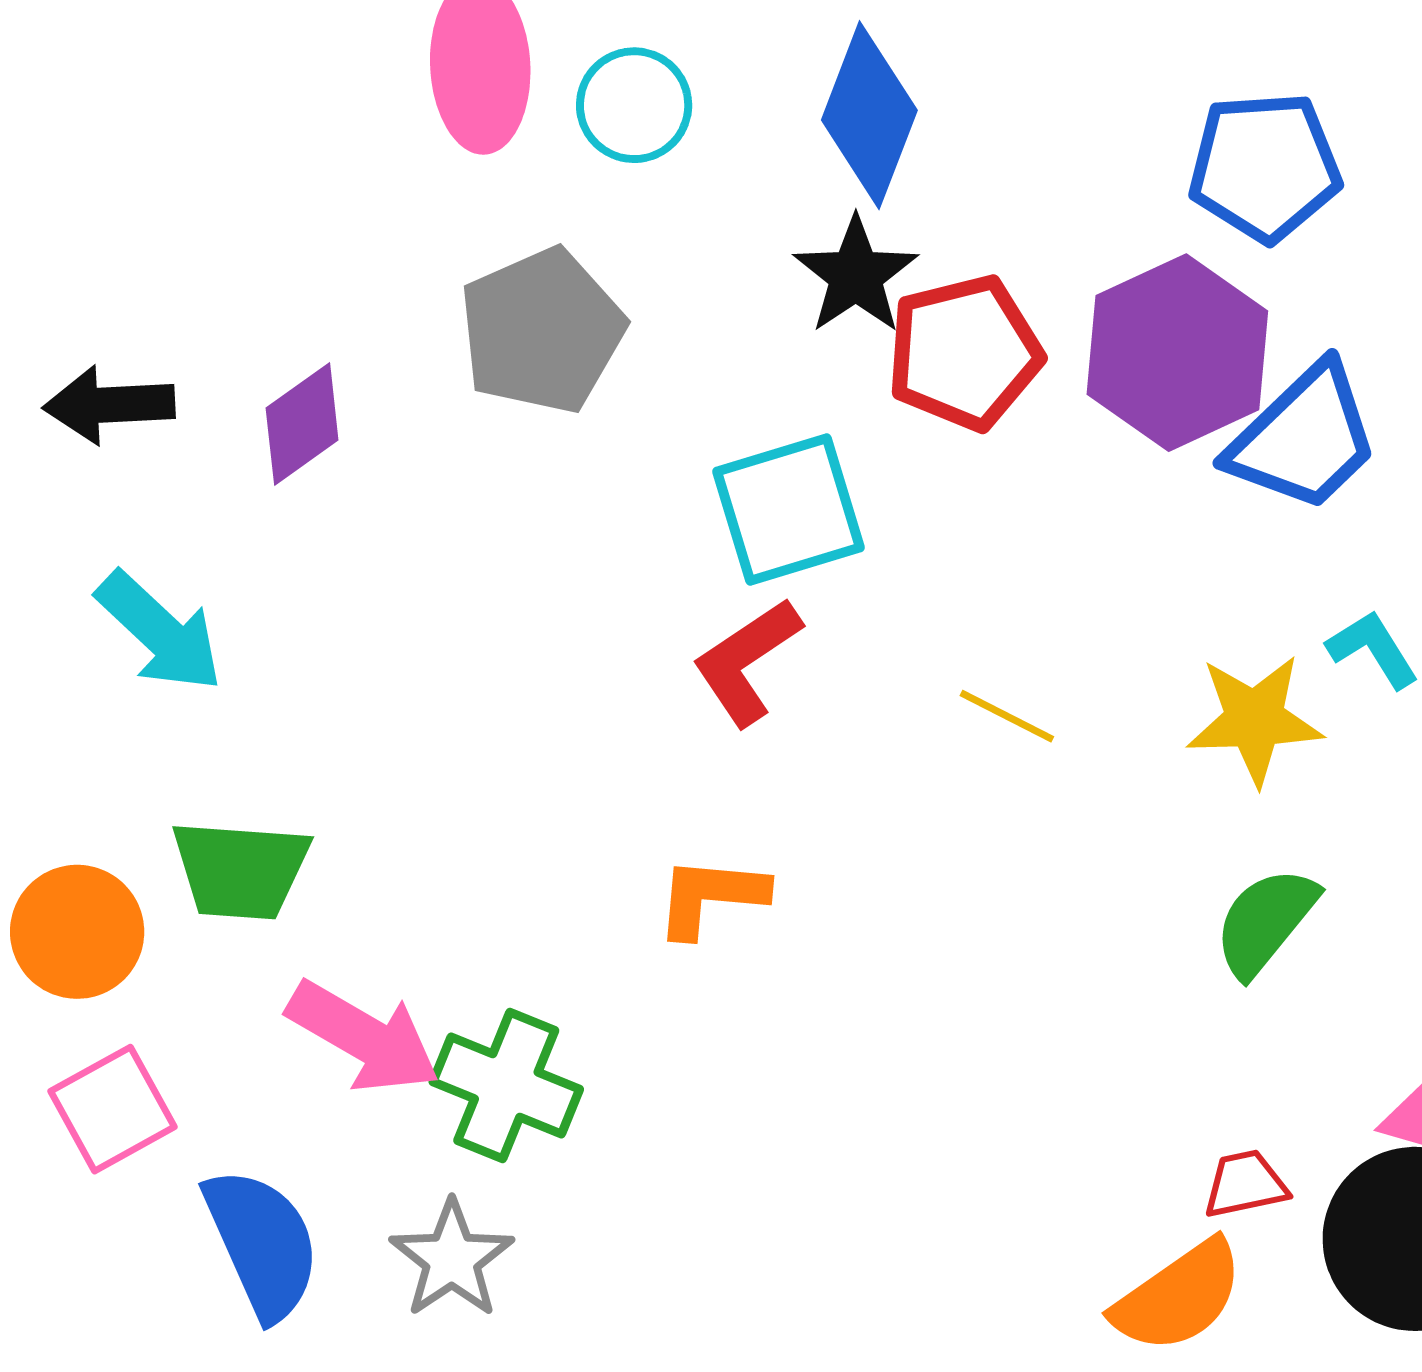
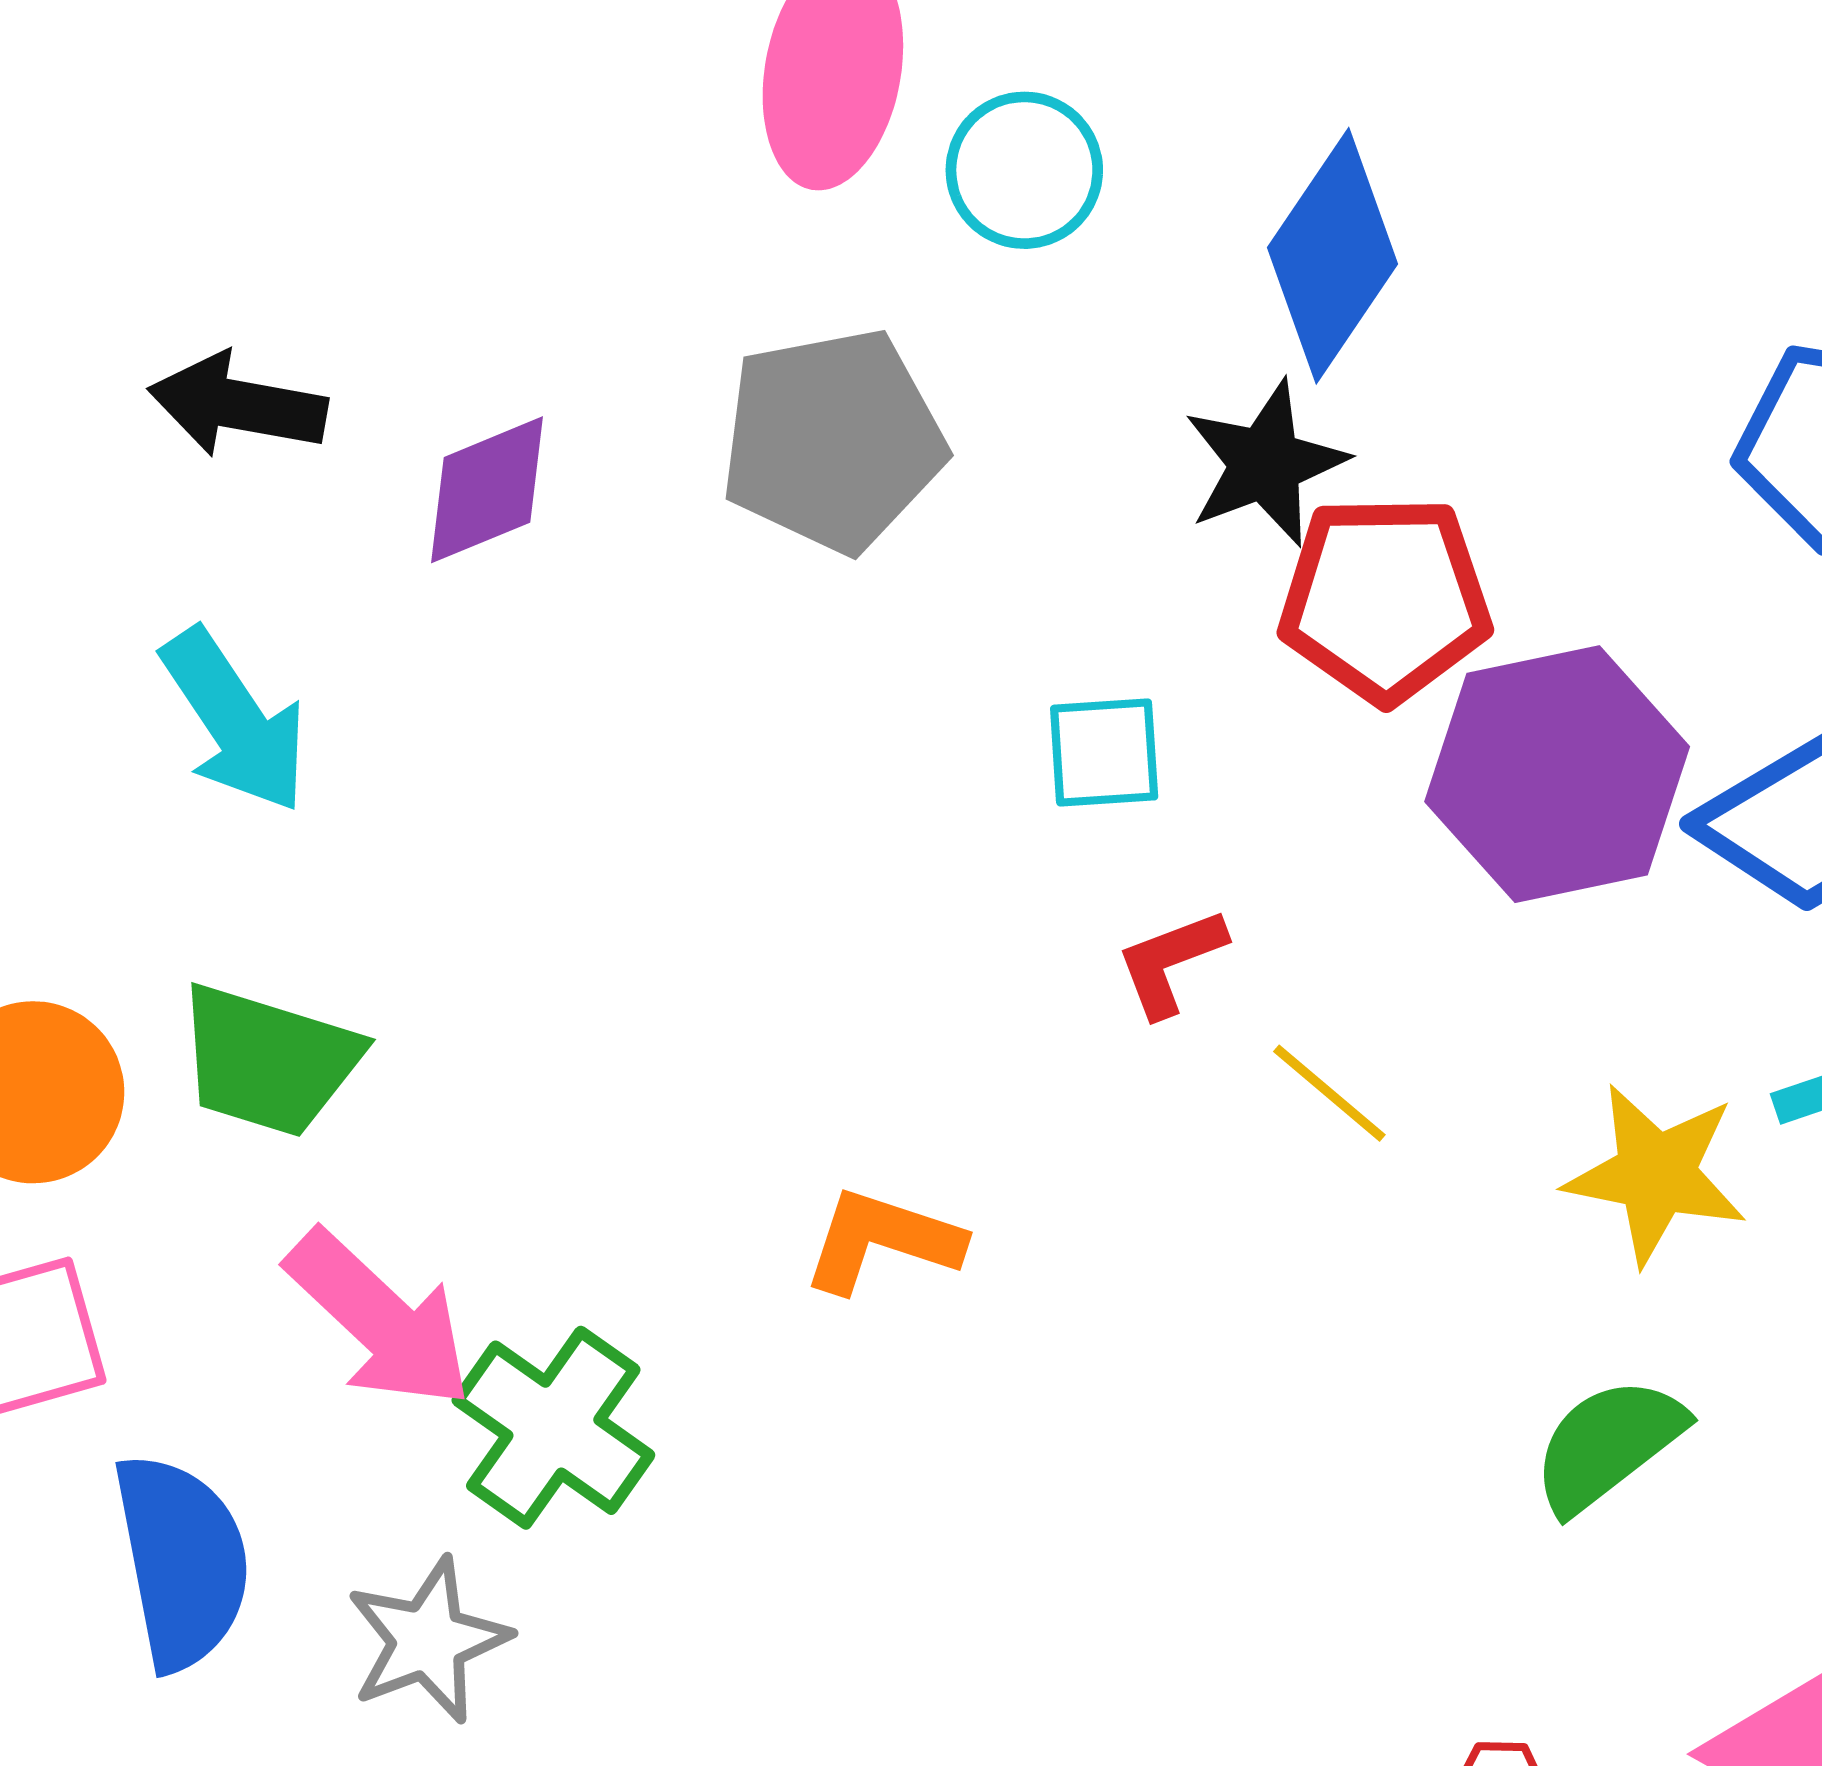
purple hexagon: (1177, 353) -> (1557, 774), moved
cyan square: (788, 509) -> (1104, 753), size x0.6
red L-shape: (747, 662) -> (1171, 962), moved, size x0.7

